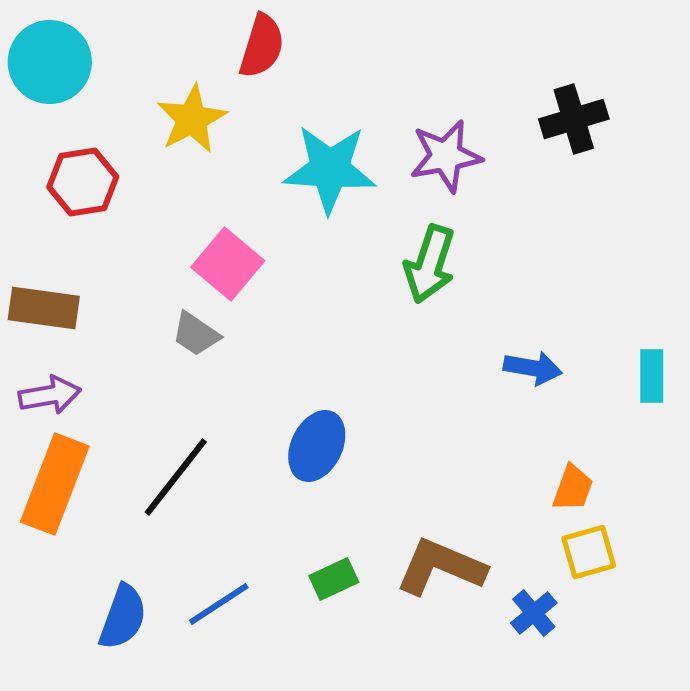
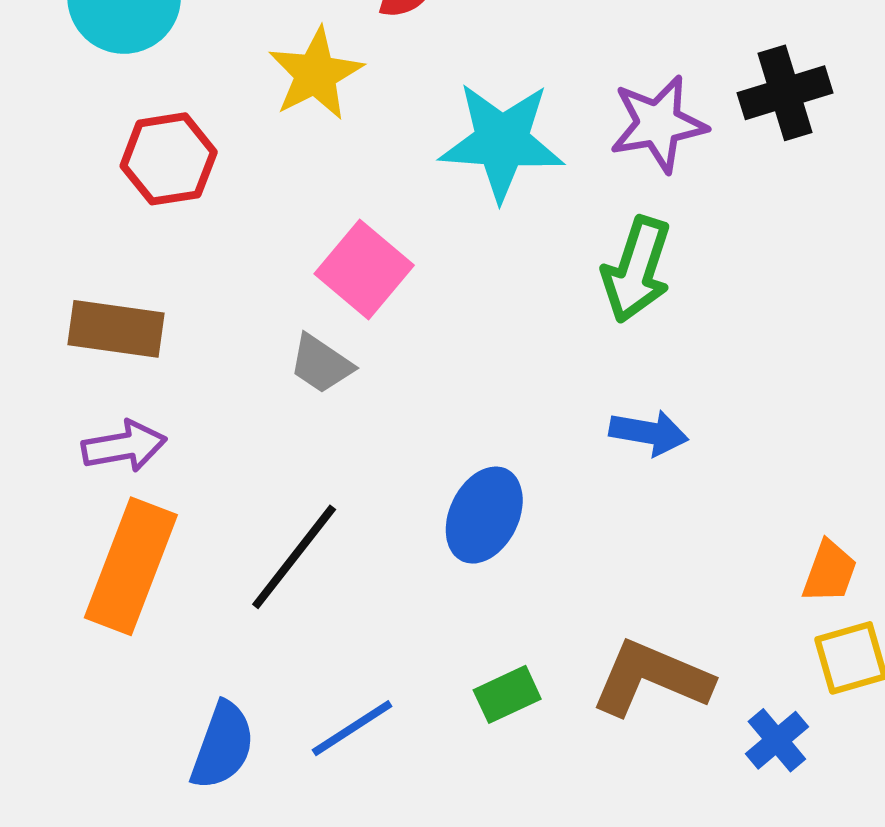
black cross: (574, 119) -> (785, 93), moved
blue arrow: (533, 368) -> (649, 433), moved

